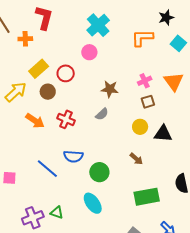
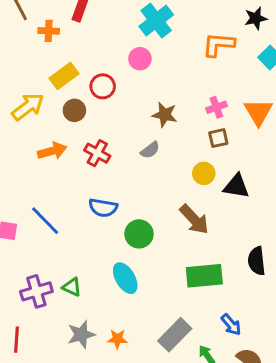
orange arrow: (35, 121) -> (52, 151), turned -54
brown arrow: (136, 159) -> (194, 219), size x1.6
blue line: (47, 169) -> (45, 221), moved

